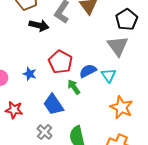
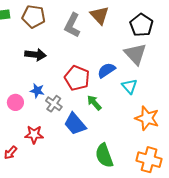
black arrow: (39, 25) -> (35, 55), moved
blue semicircle: (88, 71) -> (106, 70), moved
blue star: (30, 74) -> (37, 91), moved
gray cross: (45, 132) -> (54, 104), moved

